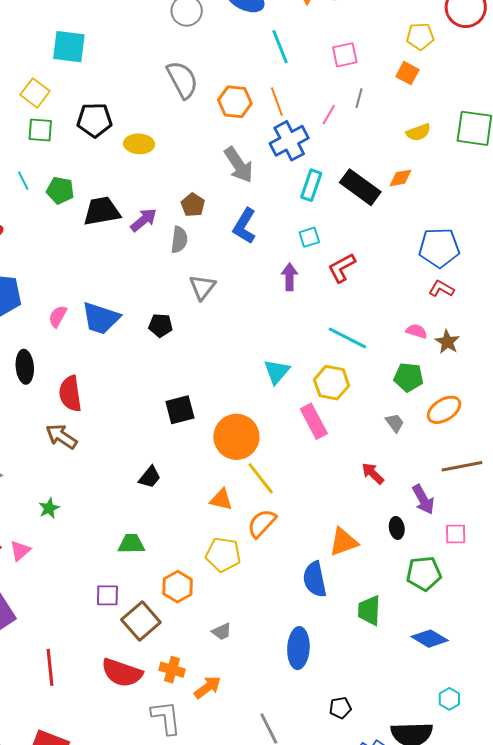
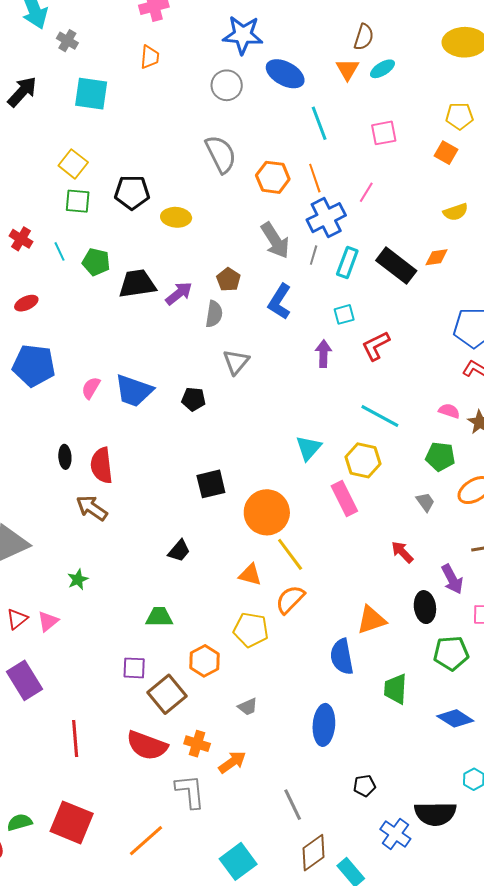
cyan square: (69, 47) -> (91, 94), moved
gray line: (359, 98) -> (314, 255), moved
black ellipse: (25, 367) -> (65, 457), moved, size x0.7
black ellipse: (397, 528) -> (425, 607), size x1.4

